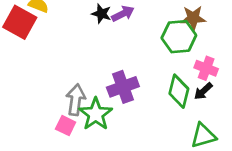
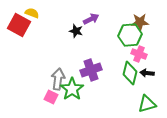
black star: (101, 14) -> (76, 31), moved
pink cross: (206, 68) -> (139, 54), moved
black arrow: (203, 91) -> (147, 73), turned 48

